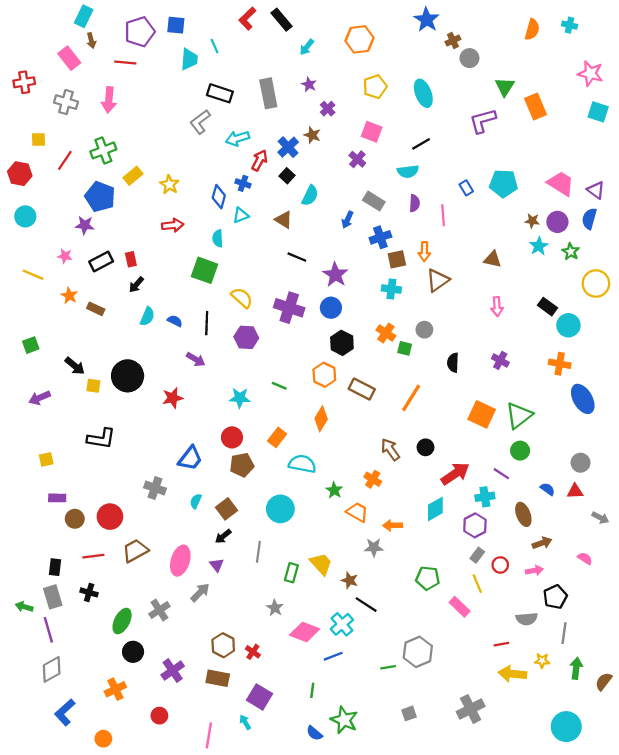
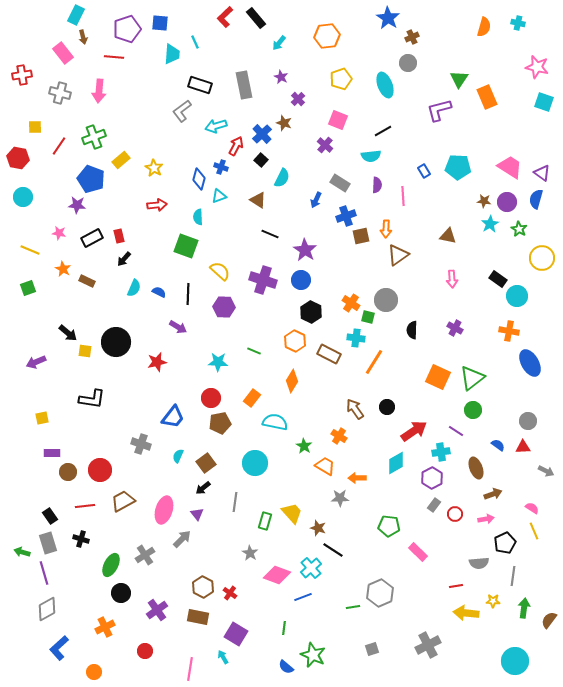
gray circle: (469, 58) -> (408, 63), moved
cyan cross: (391, 289) -> (356, 338), moved
gray circle: (424, 330) -> (386, 300), size x1.5
green square: (31, 345) -> (28, 288), moved
black rectangle: (55, 567) -> (50, 516), turned -42
yellow line: (477, 584) -> (534, 531), moved

